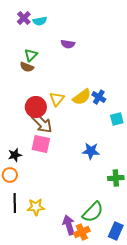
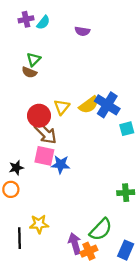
purple cross: (24, 18) -> (26, 19), turned 32
cyan semicircle: (40, 21) -> (43, 23), turned -40
purple semicircle: (68, 44) -> (82, 31), moved
blue cross: (99, 97) -> (107, 105), size x1.6
blue star: (91, 151) -> (61, 164), moved
black line: (15, 203) -> (20, 238), moved

